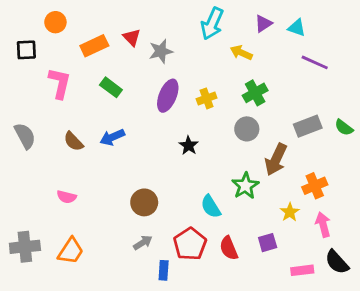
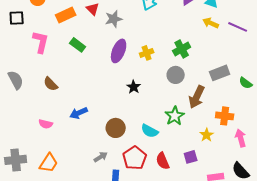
yellow arrow: (241, 53) -> (211, 23), moved
purple line: (315, 62) -> (238, 27), moved
green semicircle: (344, 128) -> (246, 83), moved
blue arrow: (112, 137) -> (79, 113), moved
orange cross: (315, 186) -> (225, 116), turned 30
brown circle: (144, 202) -> (116, 128), moved
cyan semicircle: (211, 207) -> (150, 131), turned -30
pink arrow: (323, 225) -> (241, 138), moved

